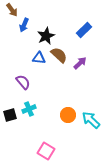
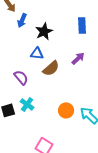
blue rectangle: (84, 30) -> (82, 25), turned -49
brown semicircle: (59, 55) -> (51, 68), moved, turned 96
cyan cross: (29, 109) -> (27, 104), turned -32

